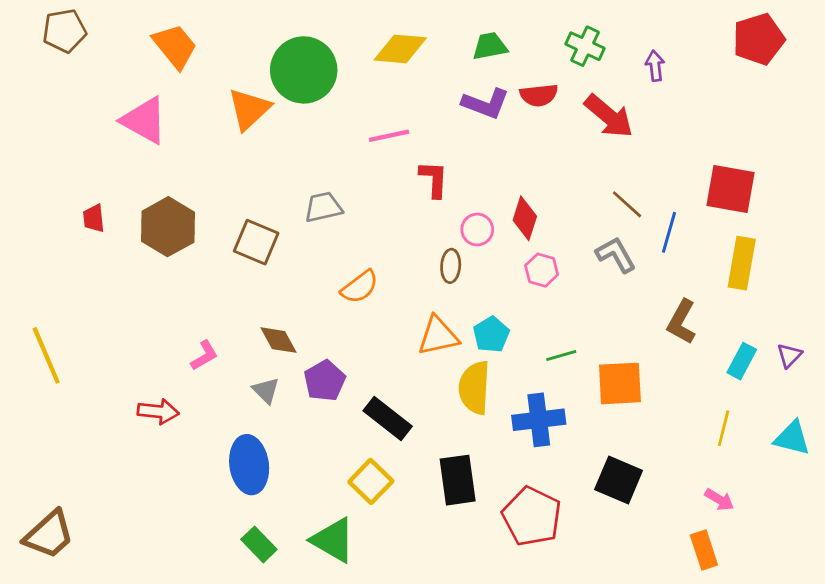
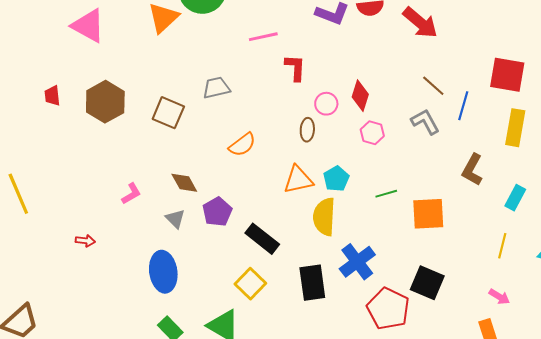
red arrow: (158, 411) -> (85, 241), moved, size x0.7
blue cross: (539, 420) -> (357, 262), moved, turned -30
red pentagon: (532, 516) -> (388, 309), moved

